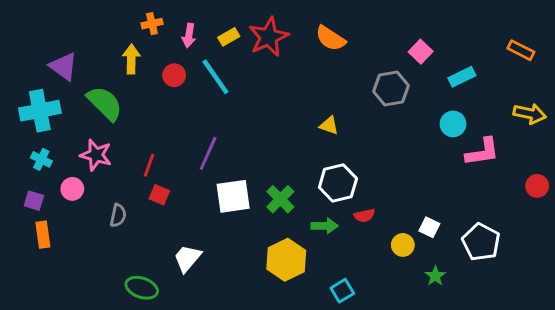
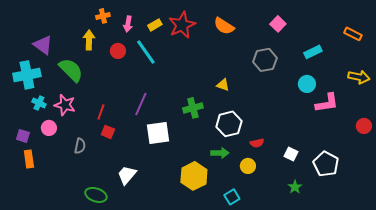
pink square: (421, 52) -> (278, 24), moved
cyan cross: (41, 159) -> (39, 103), moved
green cross: (280, 199) -> (193, 108), moved, turned 30
red semicircle: (364, 215) -> (257, 143), moved
yellow circle: (403, 245) -> (248, 166), moved

